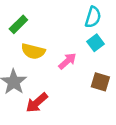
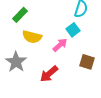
cyan square: (95, 43) -> (73, 30), moved
red arrow: (37, 103) -> (49, 74), moved

